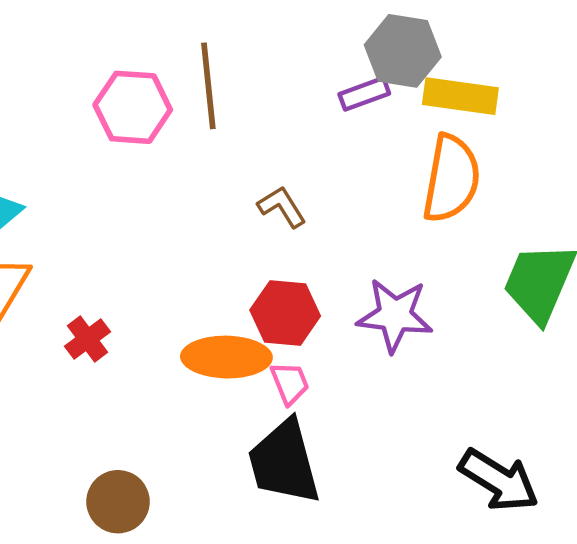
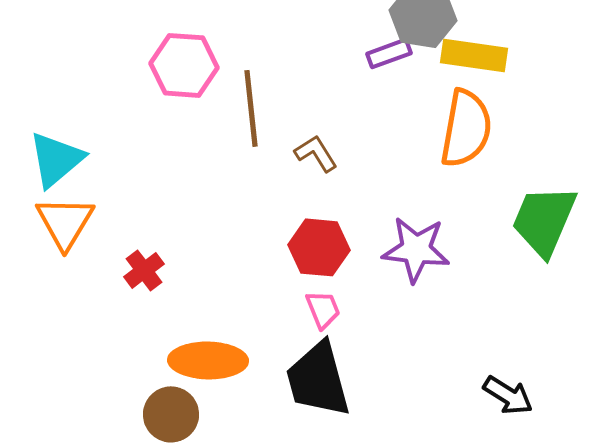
brown line: (208, 86) -> (251, 108), moved
orange ellipse: (226, 357) -> (208, 360), moved
black arrow: (499, 480) -> (508, 395), size x0.7

